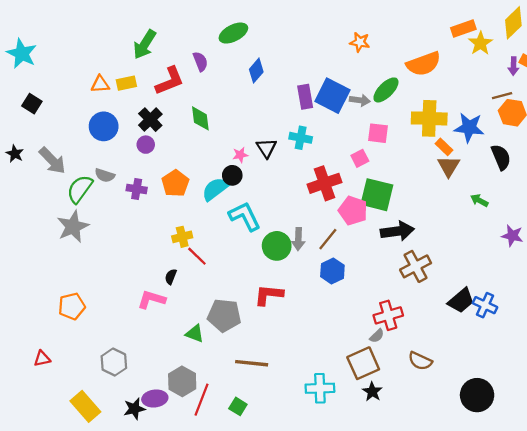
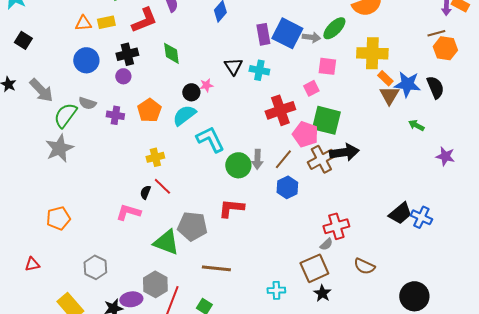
black cross: (150, 120) -> (127, 54), turned 30
blue star: (469, 128) -> (407, 84), moved
black triangle: (266, 148) -> (233, 66), moved
black circle: (232, 175) -> (191, 92), moved
red line: (197, 256) -> (162, 186), moved
brown cross: (416, 266) -> (321, 159), moved
green triangle: (195, 334) -> (166, 242), size x1.6
cyan cross: (320, 388) -> (276, 290), size x0.7

